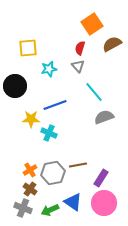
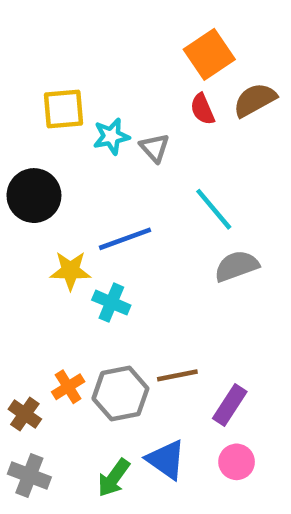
red semicircle: (80, 48) -> (202, 109), moved, turned -40
gray triangle: (78, 66) -> (155, 148), moved
cyan star: (49, 69) -> (111, 136), moved
brown cross: (30, 189) -> (25, 414), moved
pink circle: (104, 203) -> (237, 462), size x0.6
gray cross: (23, 208) -> (29, 476), moved
green arrow: (50, 210) -> (114, 478), turned -30

